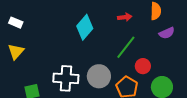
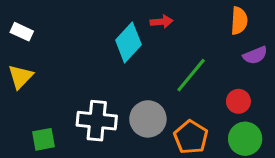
red arrow: (125, 17) -> (162, 22), moved
red circle: (143, 66) -> (238, 101), moved

